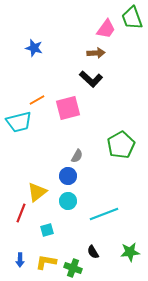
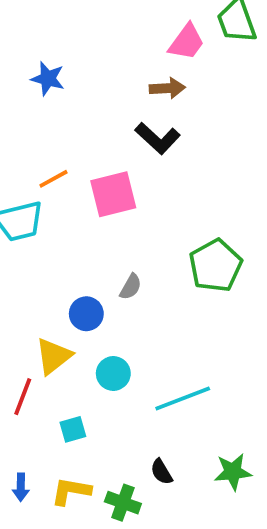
blue circle: (68, 176) -> (86, 314), moved

